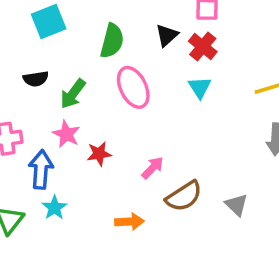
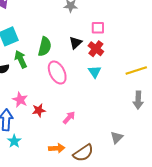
green arrow: (73, 94) -> (21, 59), moved, turned 120
brown semicircle: (184, 196) -> (83, 153), moved
gray triangle: (236, 205) -> (117, 137), turned 32

